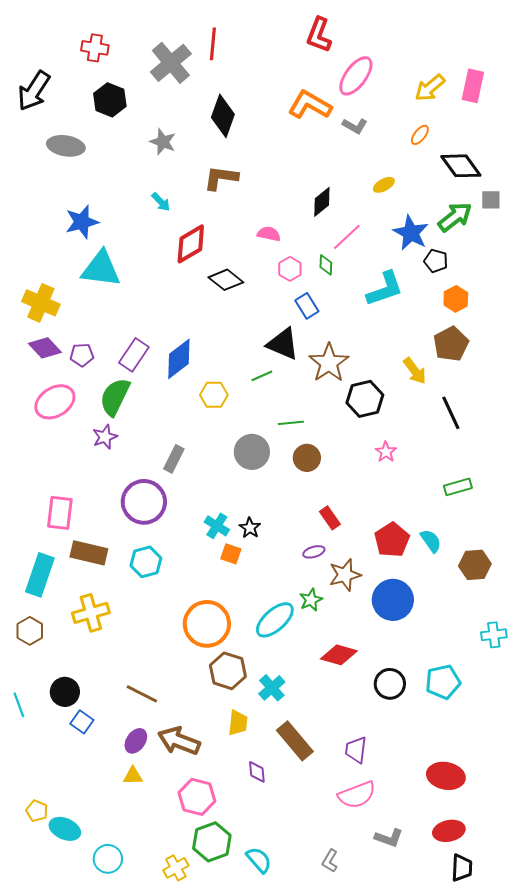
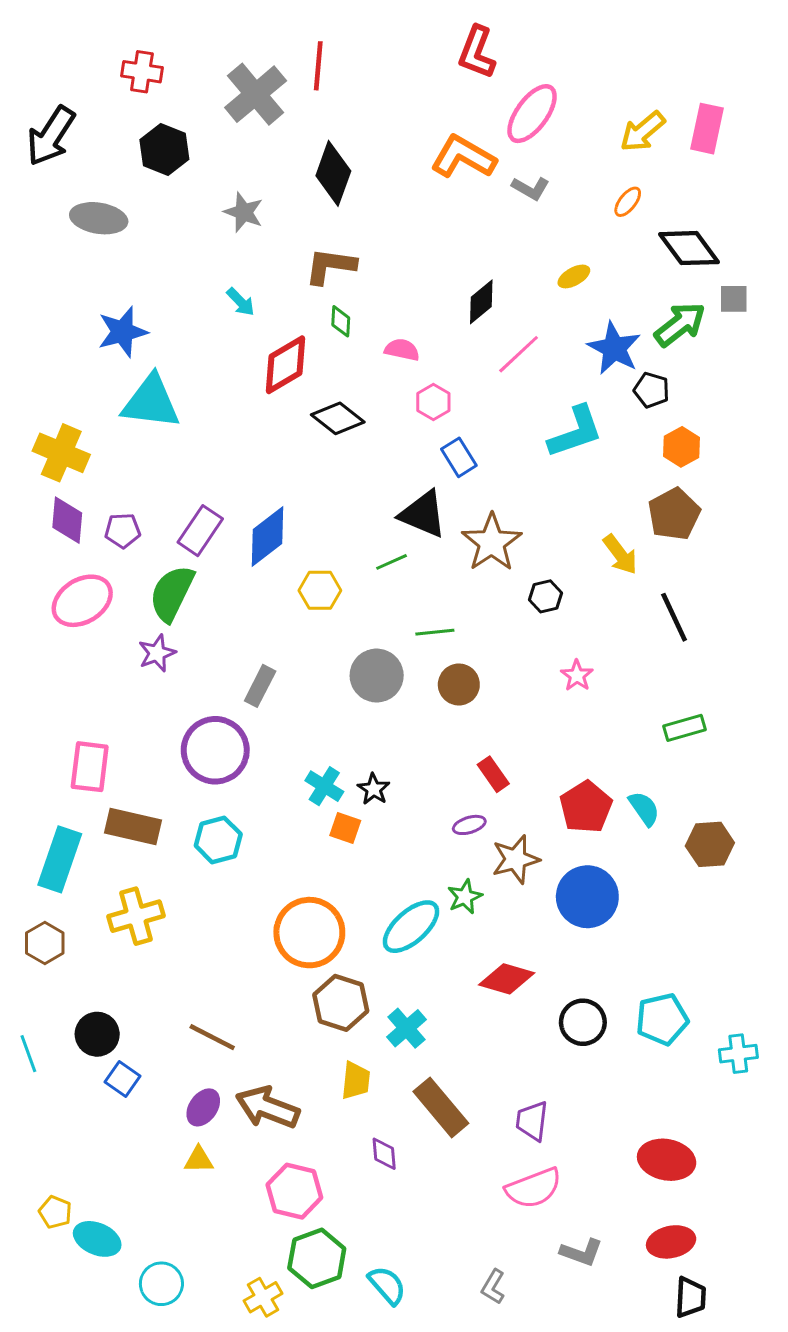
green diamond: (326, 265) -> (341, 321), moved
purple diamond: (45, 348) -> (67, 520), turned 48
black hexagon: (365, 399) -> (545, 596), size x0.6
cyan cross: (494, 635) -> (738, 1054), moved

